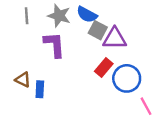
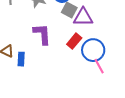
purple L-shape: (54, 45) -> (42, 34), moved
pink line: (146, 106) -> (99, 66), moved

